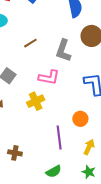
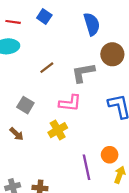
gray L-shape: (63, 51) -> (83, 73), turned 65
orange circle: (80, 119) -> (110, 155), moved

